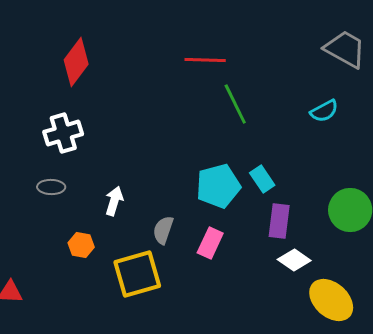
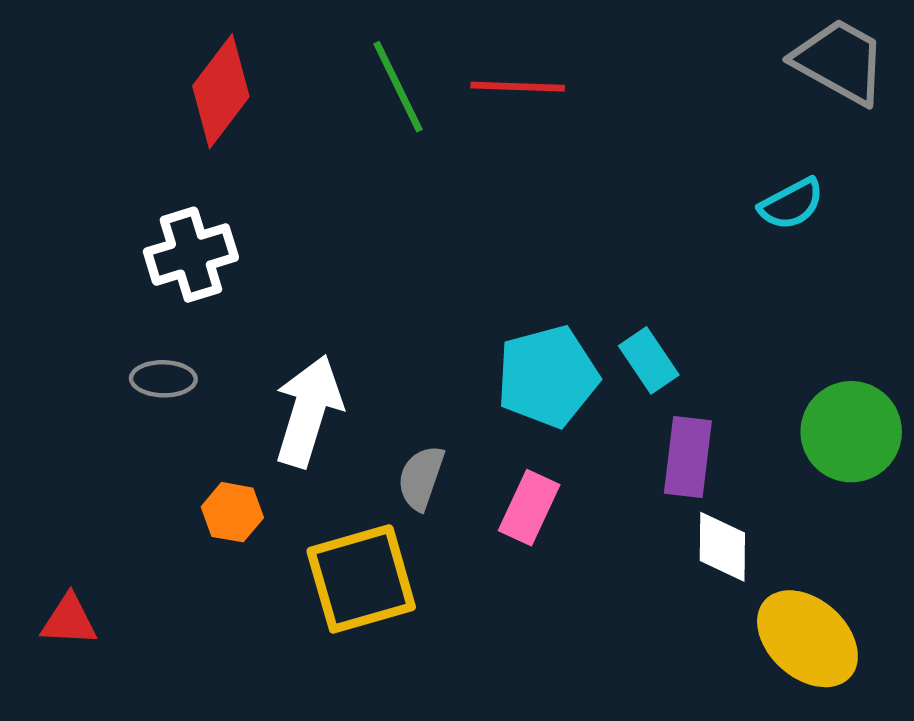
green line: (235, 104) -> (398, 87), moved
white arrow: (114, 201) -> (308, 411), size x1.6
white diamond: (294, 260) -> (722, 547), turned 56

